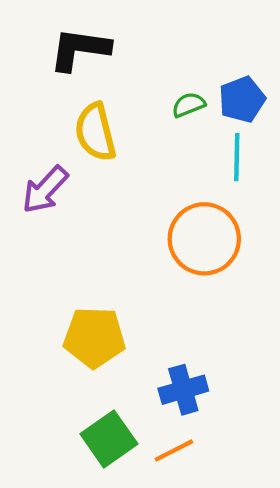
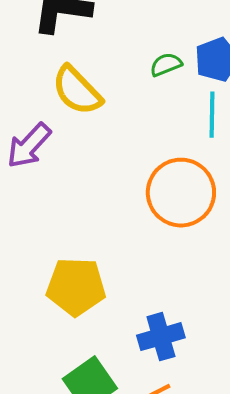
yellow semicircle: (95, 132) -> (77, 91), turned -30

